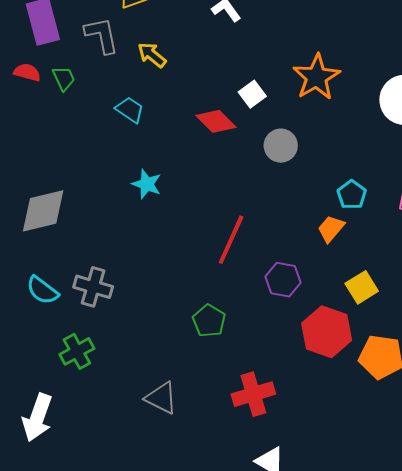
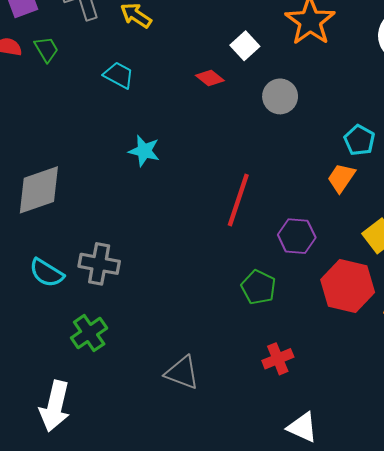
red diamond: (216, 121) -> (210, 78), size x0.7
green pentagon: (209, 321) -> (258, 287), moved
red cross: (253, 394) -> (278, 359), size x0.7

